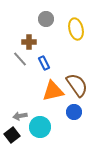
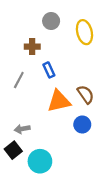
gray line: (20, 59) -> (19, 80), moved, turned 70
brown semicircle: (77, 85) -> (86, 94), size x0.7
cyan circle: (40, 127) -> (40, 161), moved

